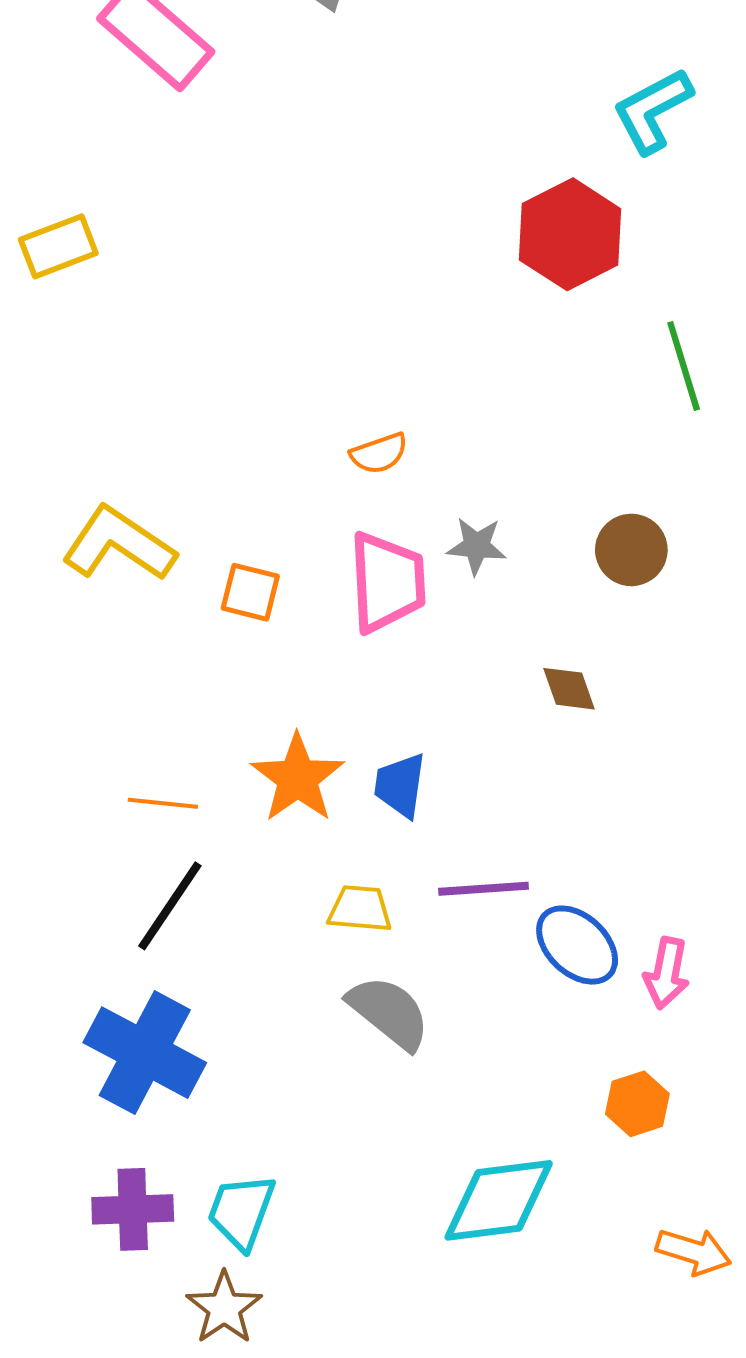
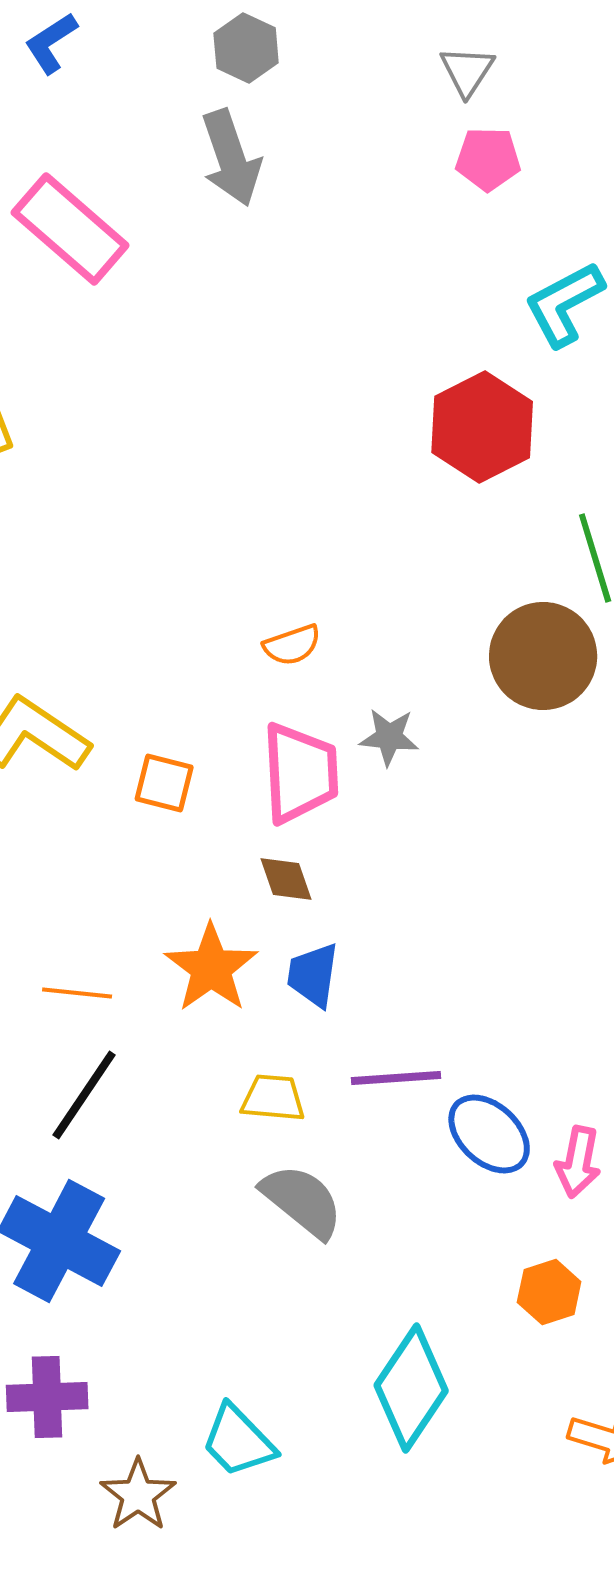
brown circle: (631, 550) -> (543, 656), moved, size x1.5
brown diamond: (569, 689) -> (286, 879), moved
cyan diamond: (499, 1200) -> (411, 1388), turned -49
cyan trapezoid: (241, 1211) -> (238, 1441), moved, turned -64

